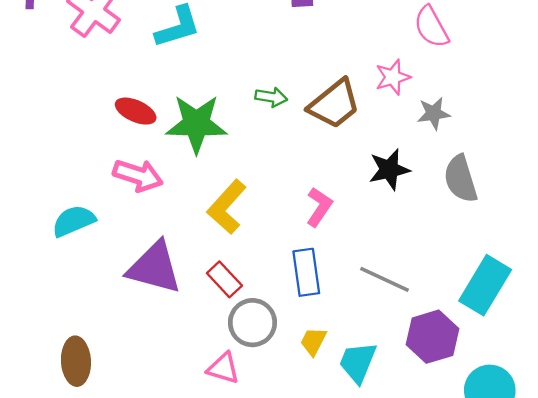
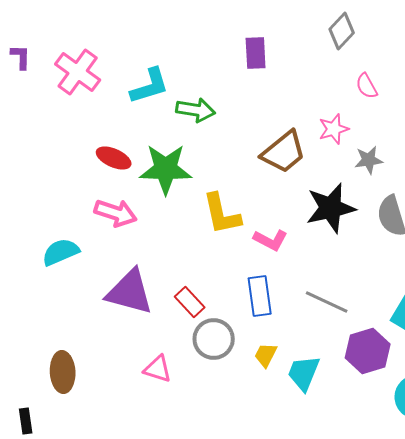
pink semicircle: (431, 27) -> (367, 86), size x0.7
green arrow: (271, 97) -> (196, 110), moved, size x1.4
black star: (389, 169) -> (331, 208), size x1.4
yellow L-shape: (227, 207) -> (222, 214), moved, turned -54
pink L-shape: (319, 207) -> (271, 240), turned 84
pink triangle: (223, 368) -> (158, 369), moved

